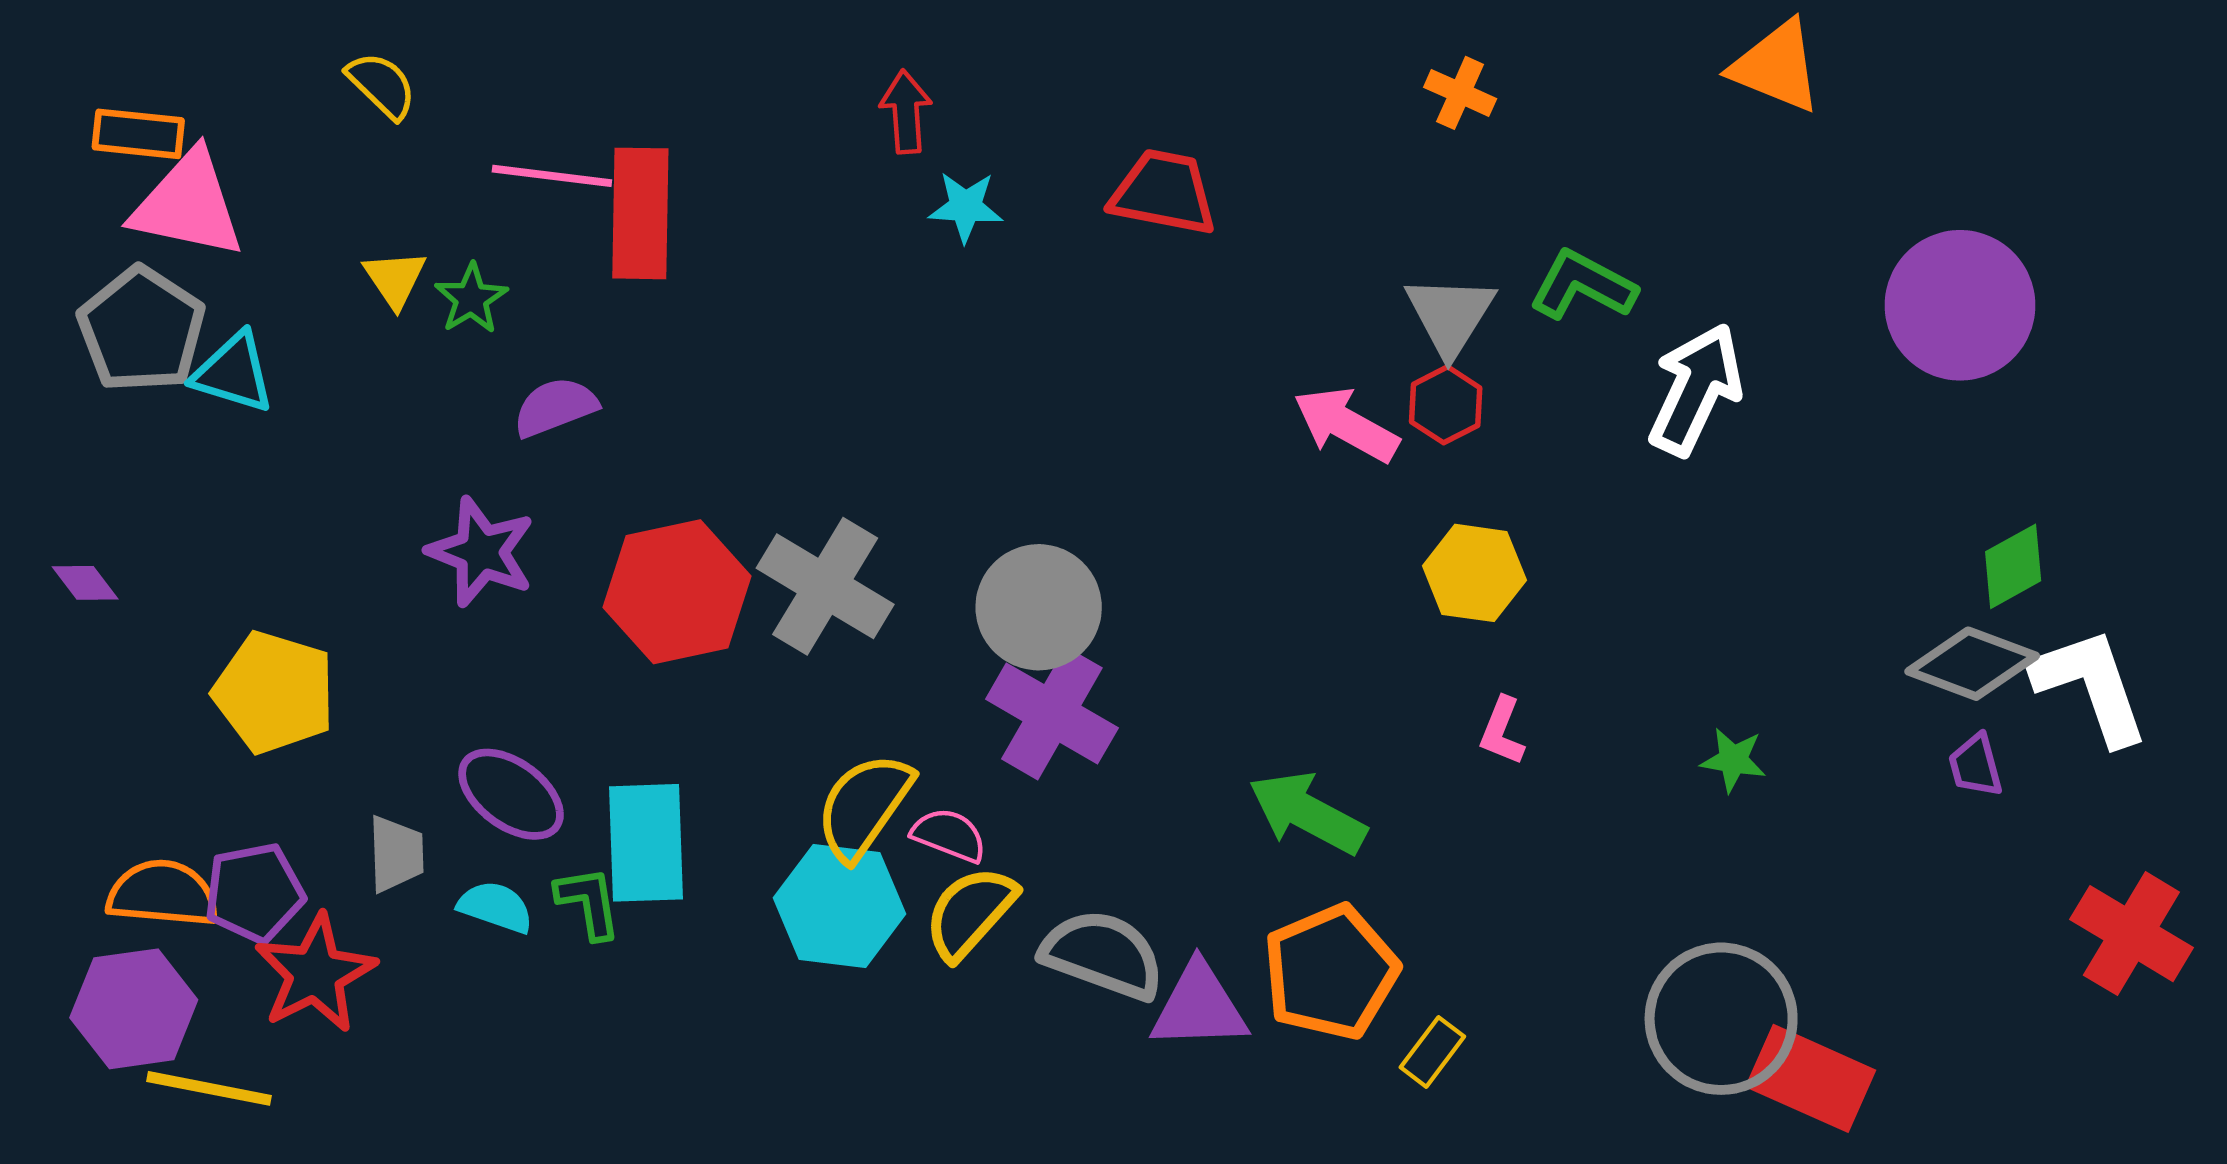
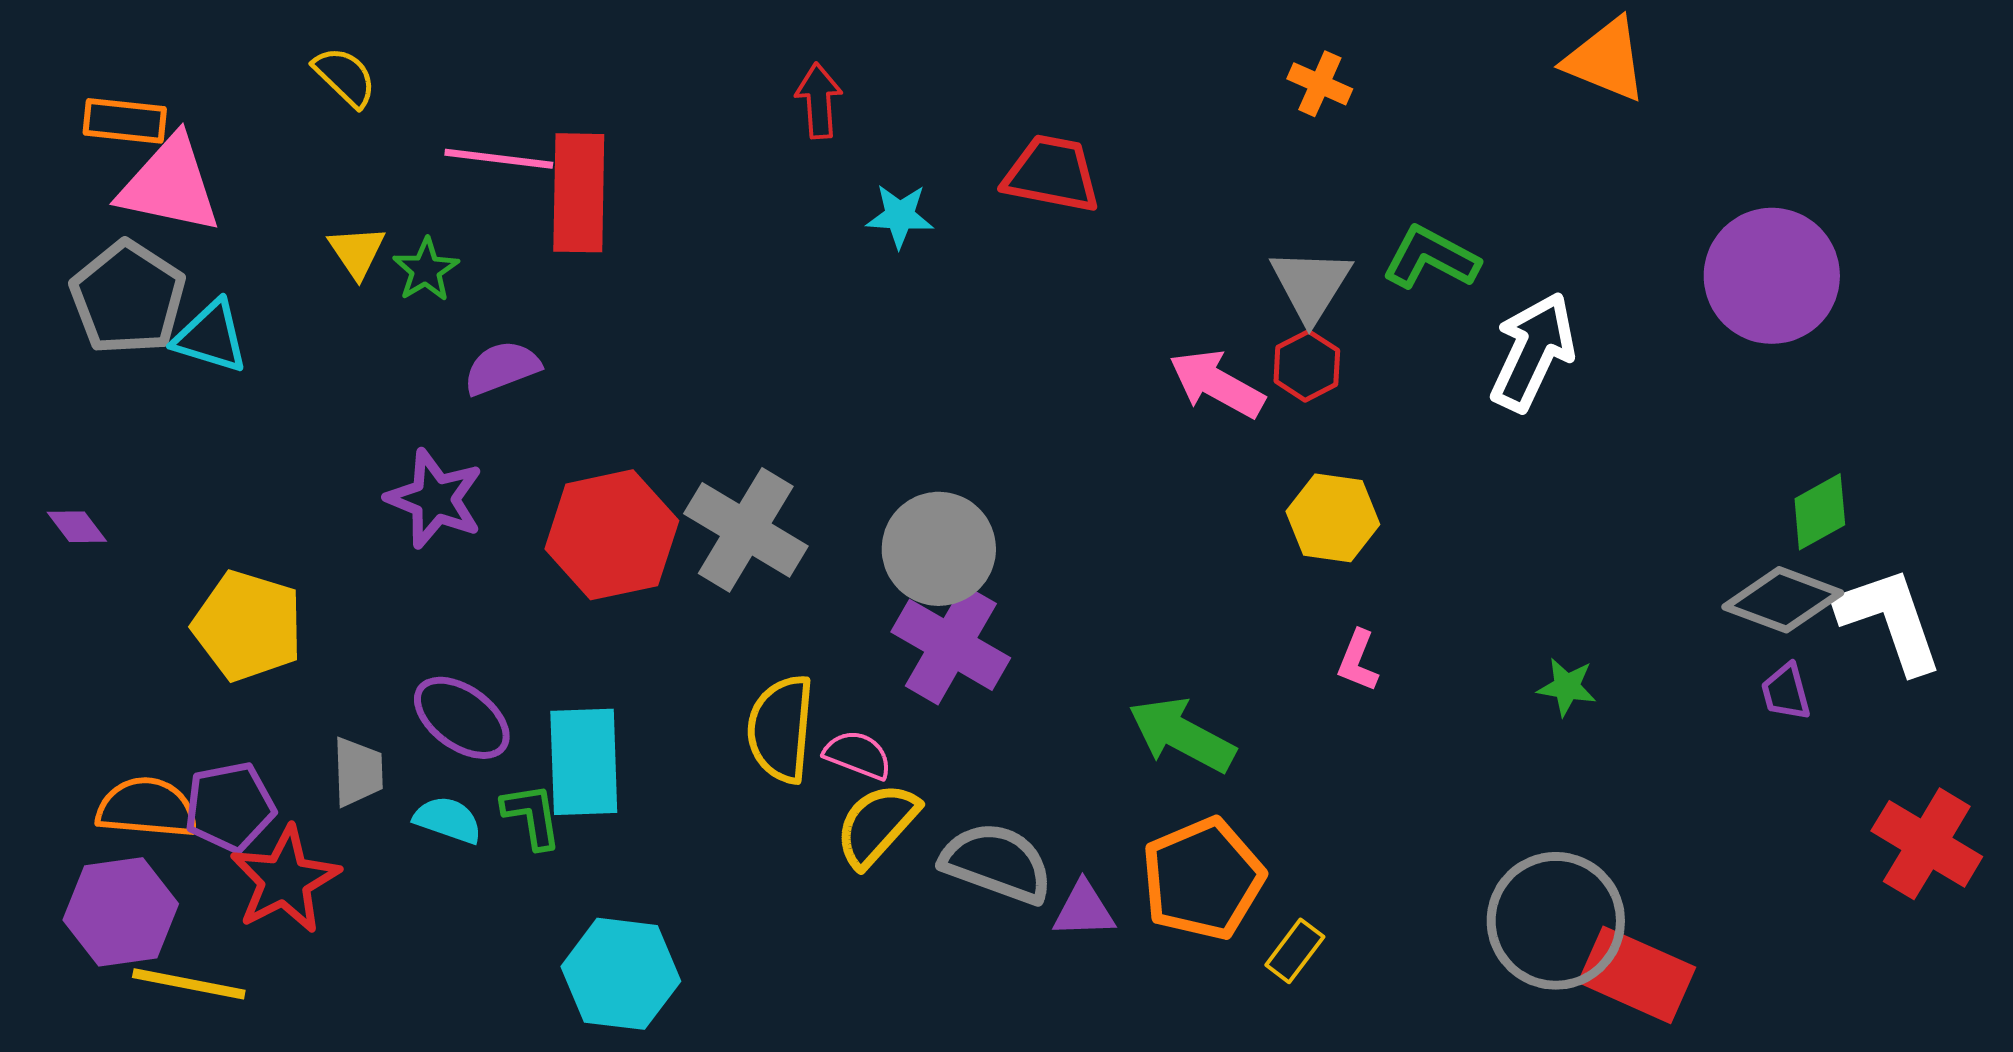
cyan star: (966, 207) -> (900, 216), moved
yellow semicircle: (864, 806) -> (781, 729), turned -30
cyan hexagon: (840, 906) -> (621, 974), moved
purple triangle: (1199, 1007) -> (1084, 910), size x0.7

